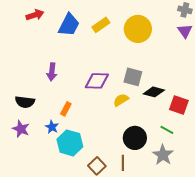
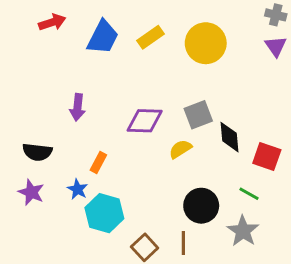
gray square: (133, 77) -> (198, 115), turned -36
black diamond: (154, 92) -> (230, 137), turned 70

